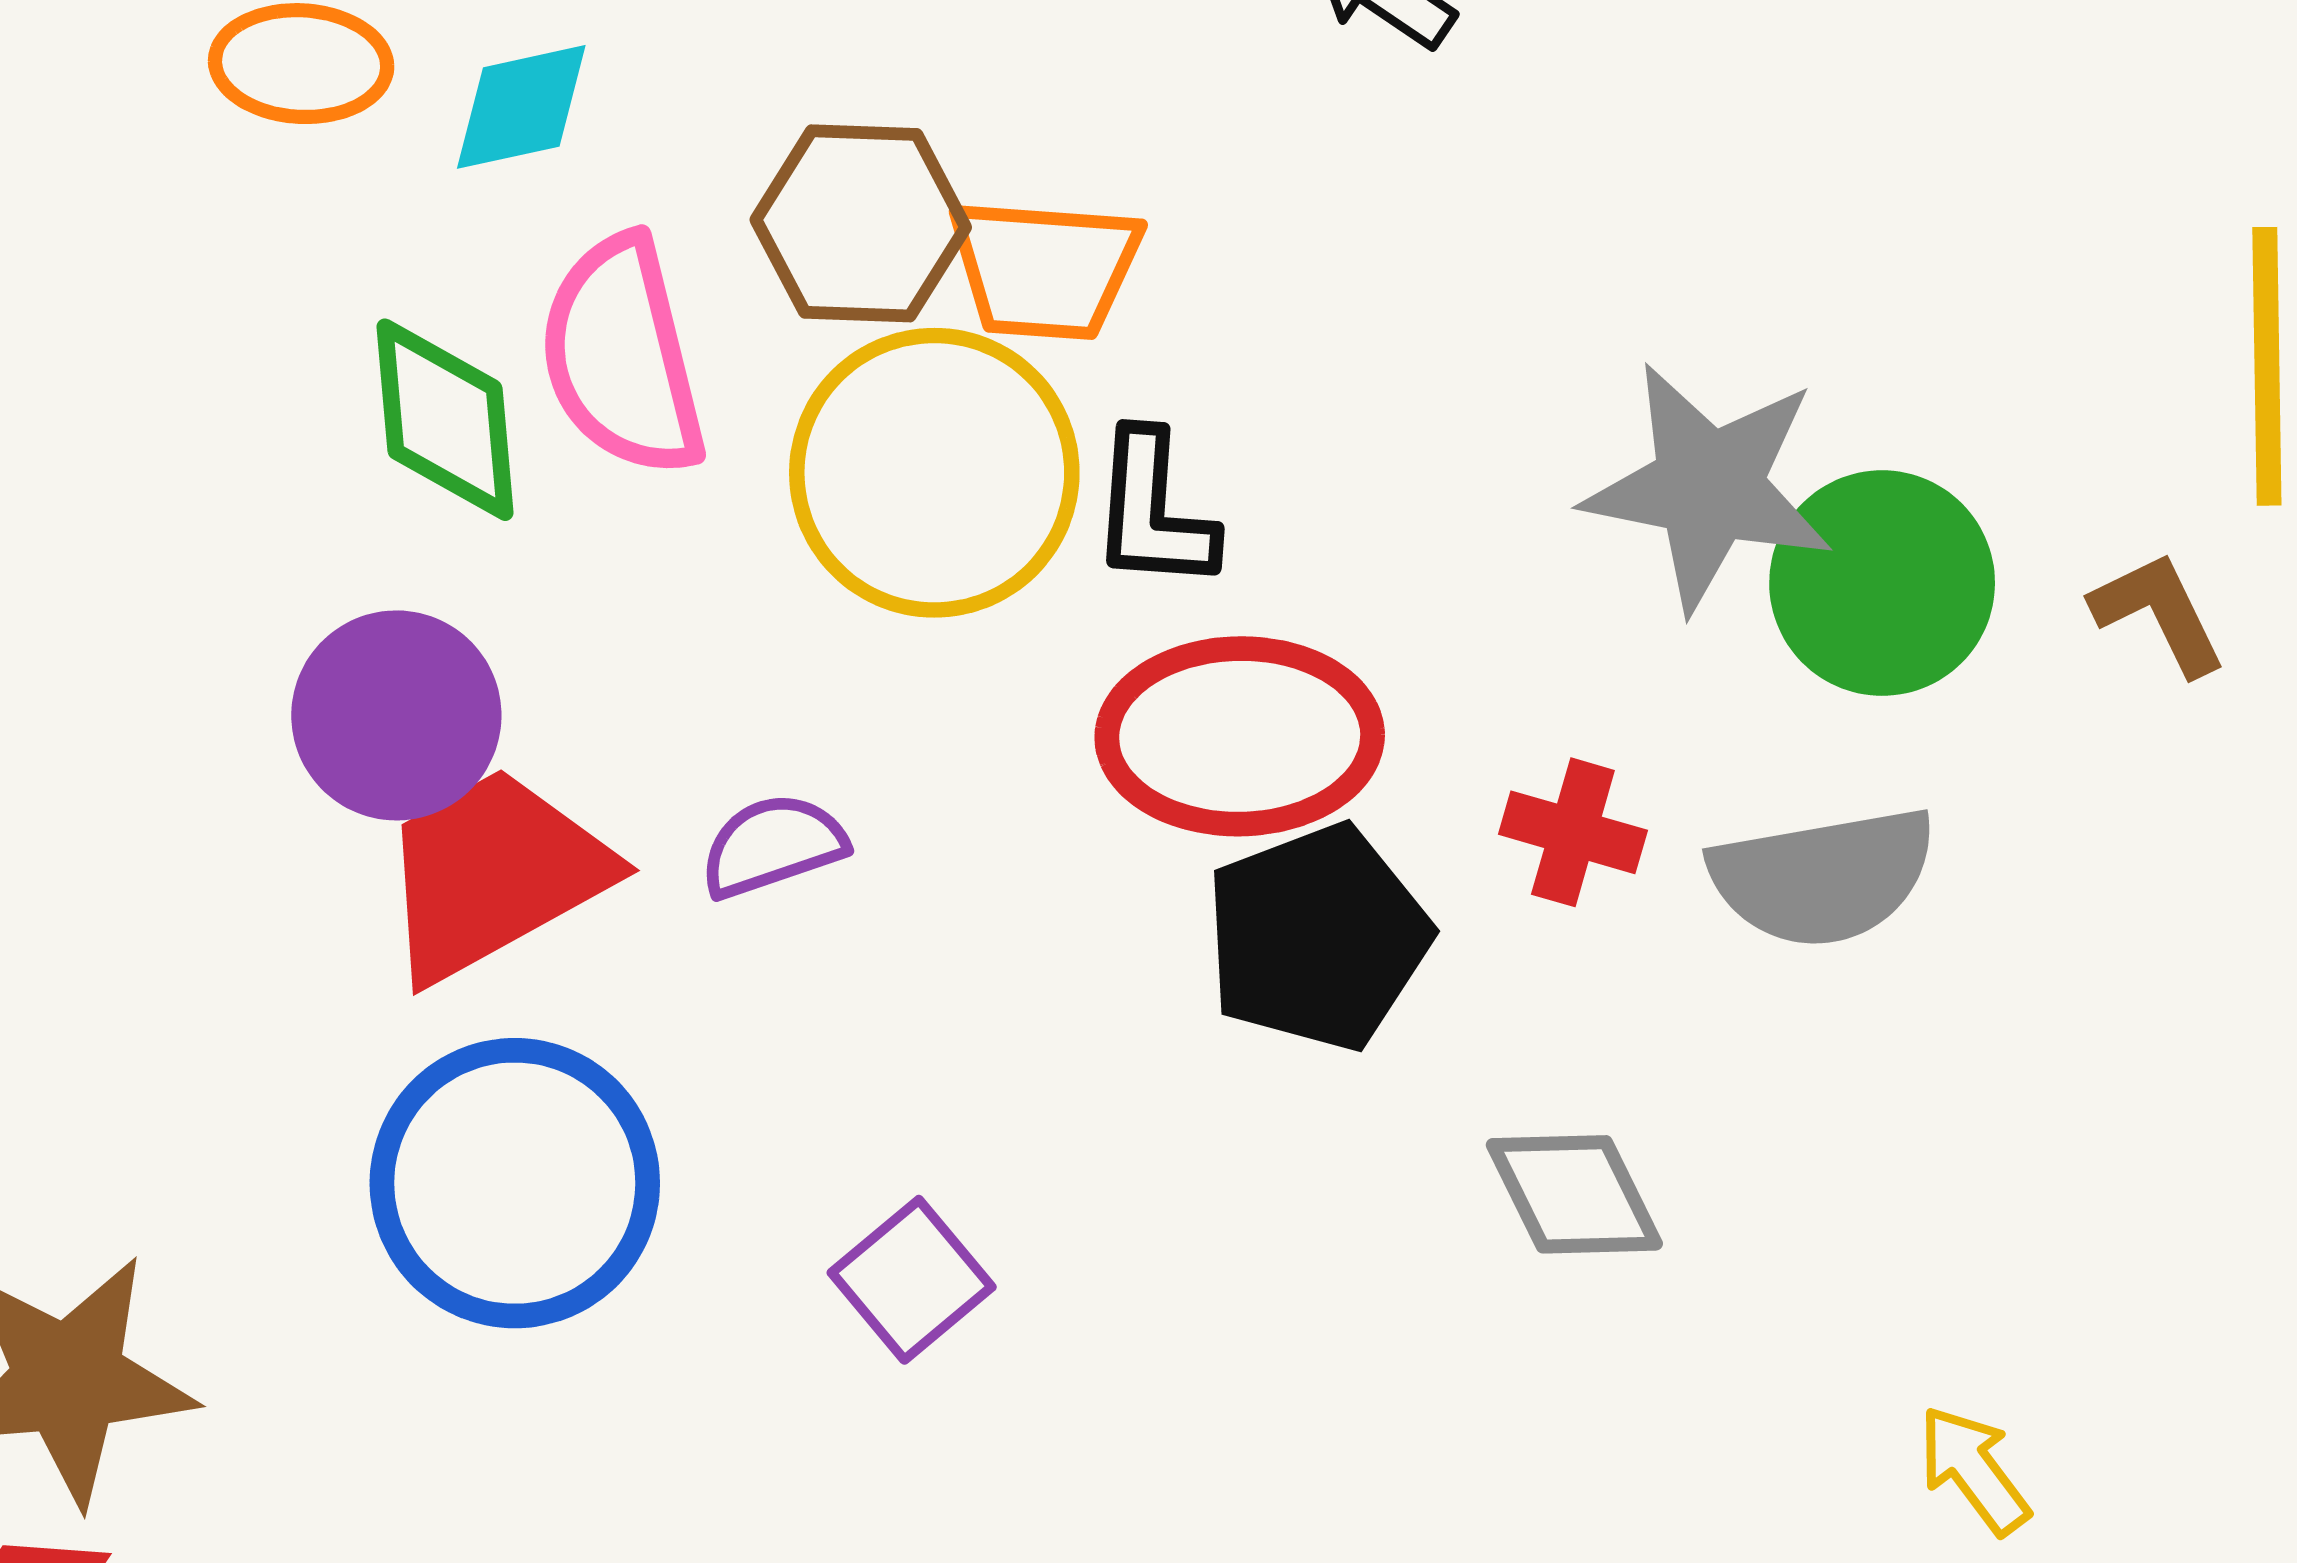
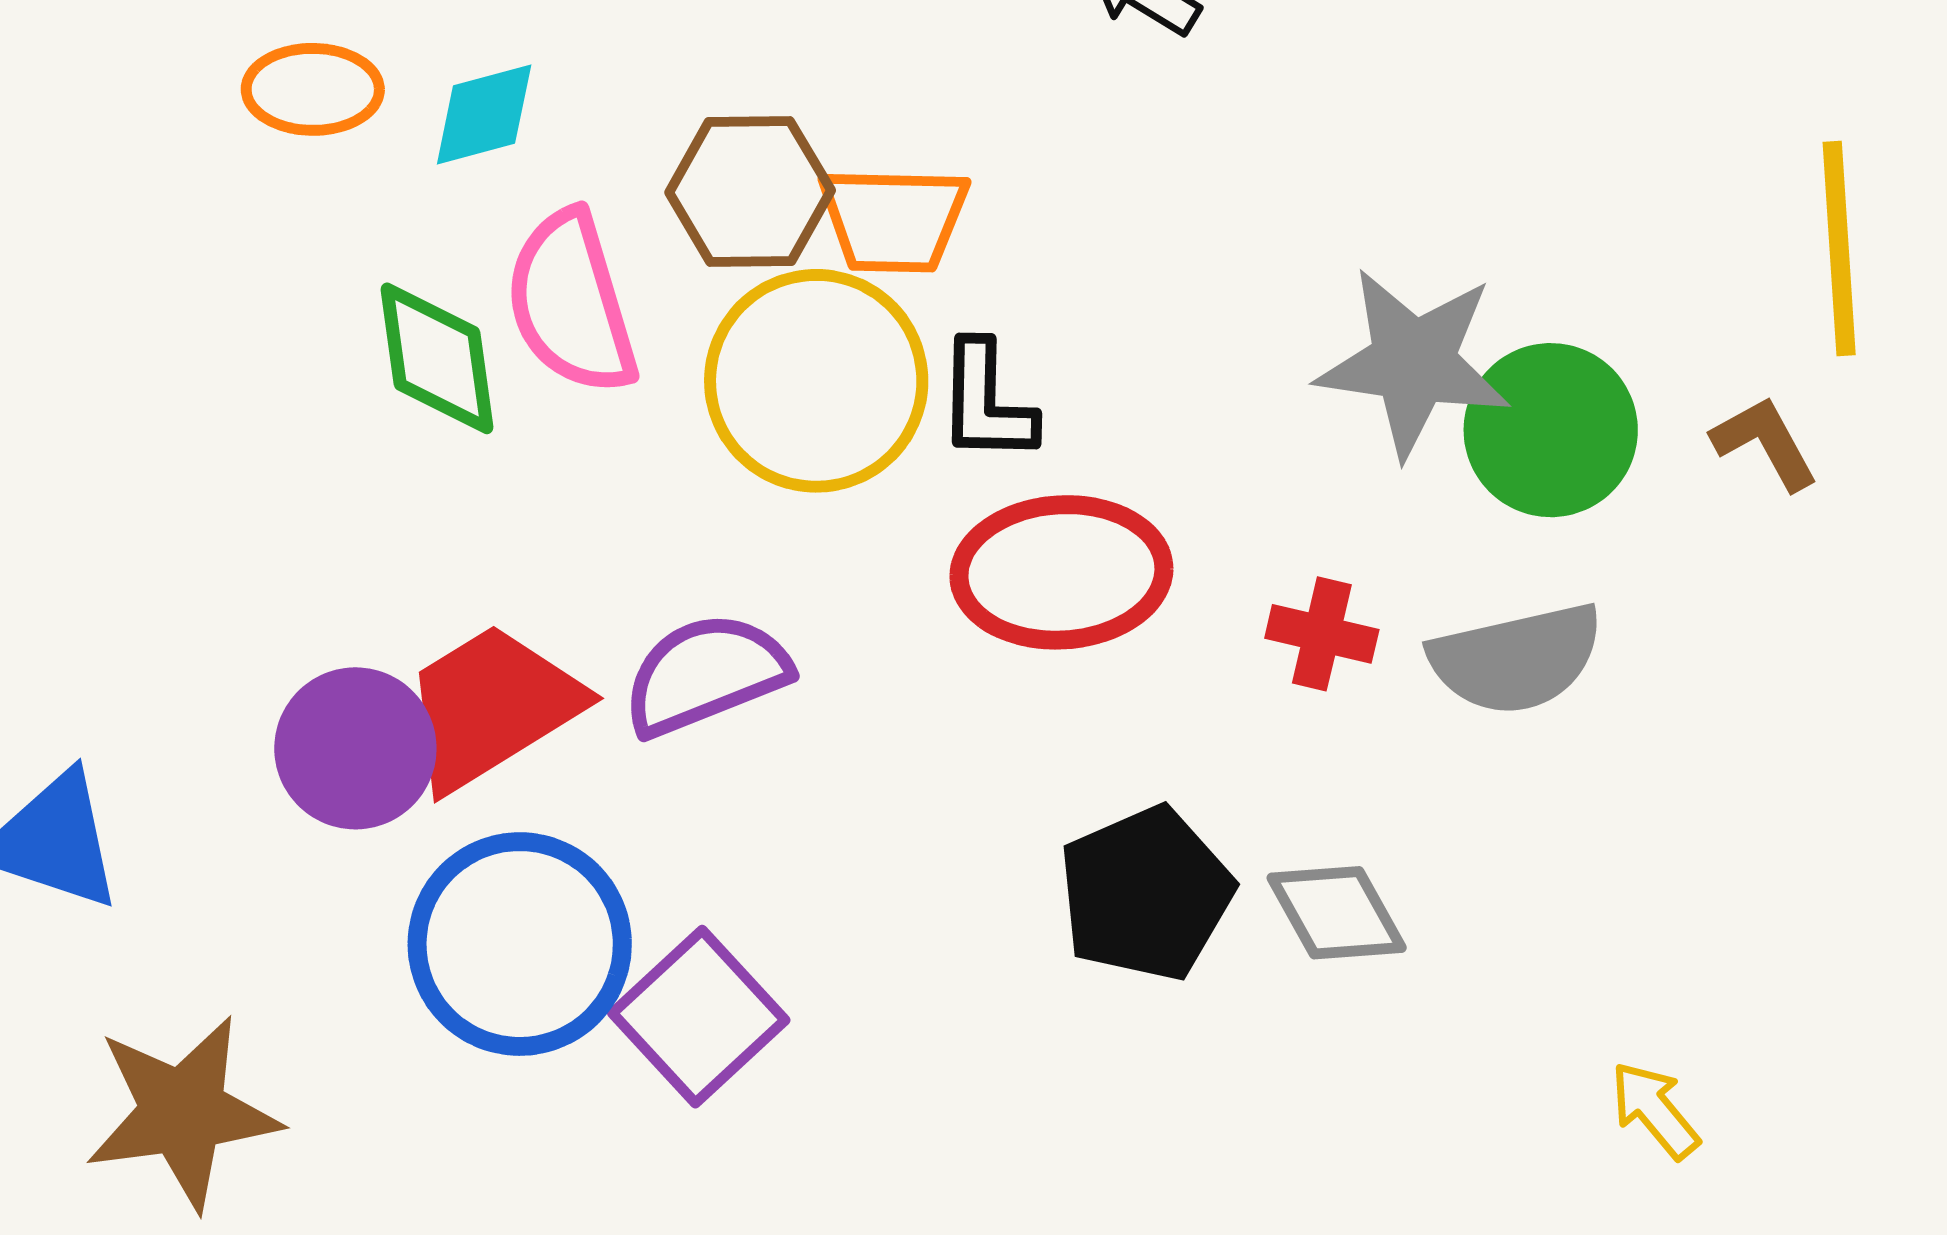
purple circle: (396, 715) -> (355, 748), moved
purple semicircle: (773, 846) -> (706, 674), size x1.5
black pentagon: (1317, 937) -> (1146, 894), moved
purple square: (912, 1280) -> (699, 1017), moved, size x1.4

